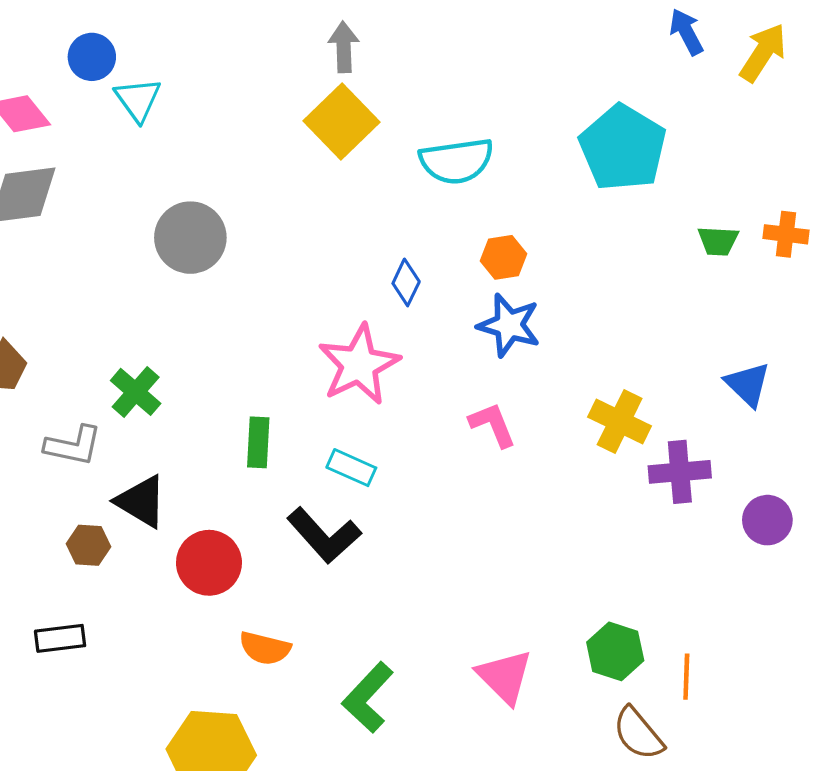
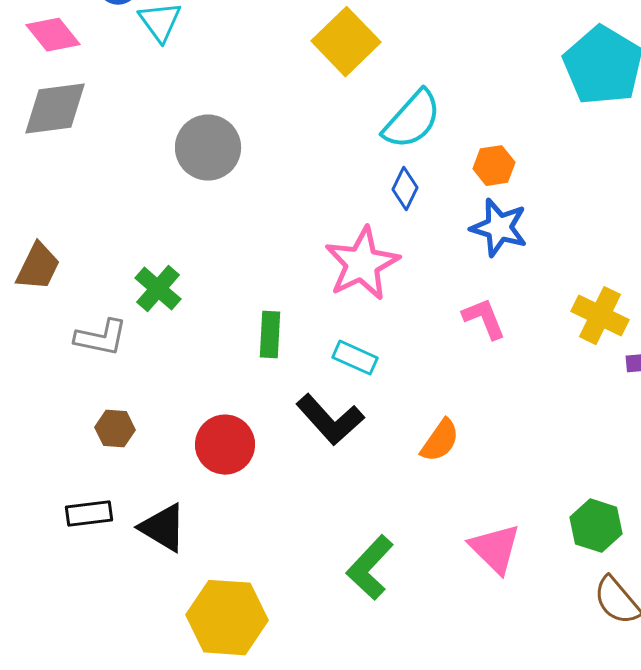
cyan semicircle: (456, 161) -> (412, 120), moved, turned -40
black triangle: (141, 501) -> (163, 528), moved
orange semicircle: (265, 648) -> (440, 441), moved, turned -69

